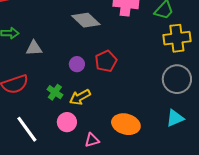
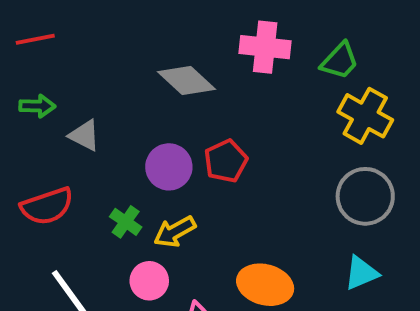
yellow cross: (177, 38) -> (365, 116), turned 36
gray triangle: (34, 48) -> (84, 135), turned 30
purple circle: (77, 64) -> (169, 167), size x1.5

